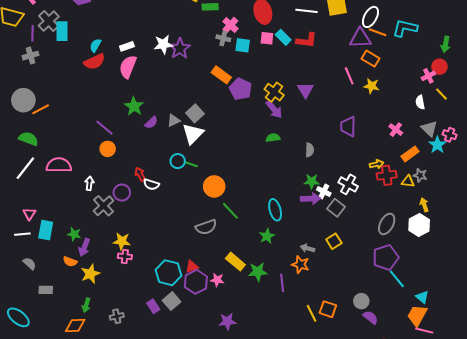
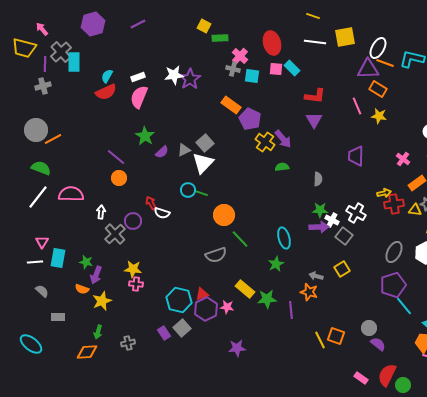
red L-shape: (307, 40) -> (315, 96), moved
yellow cross: (274, 92) -> (265, 142), moved

